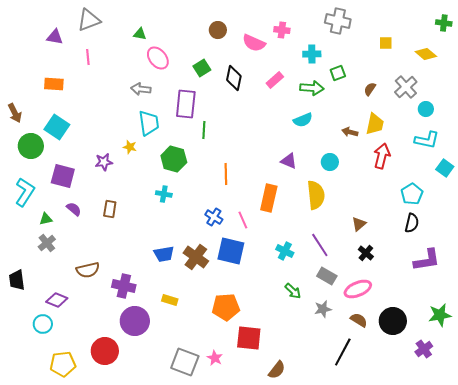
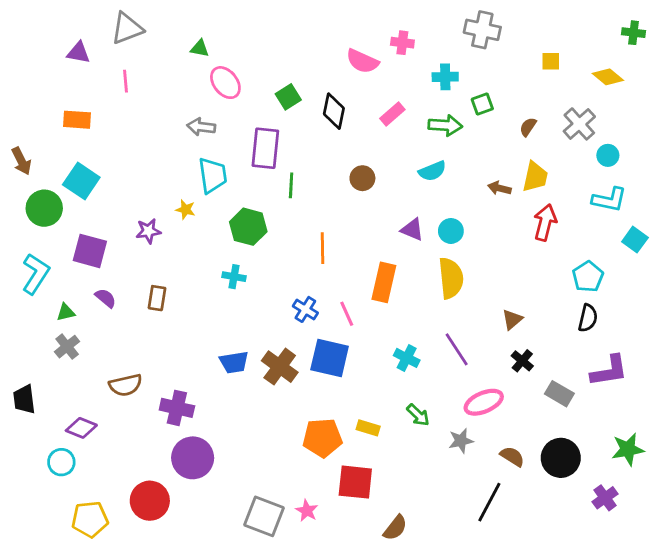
brown circle: (218, 30) -> (362, 178), moved
cyan circle: (330, 162) -> (451, 231), moved
gray rectangle: (327, 276) -> (559, 394), moved
pink ellipse: (358, 289) -> (484, 402), moved
yellow rectangle: (170, 300) -> (368, 428), moved

